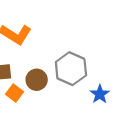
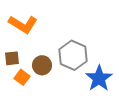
blue star: (100, 94) -> (99, 78), size x1.5

